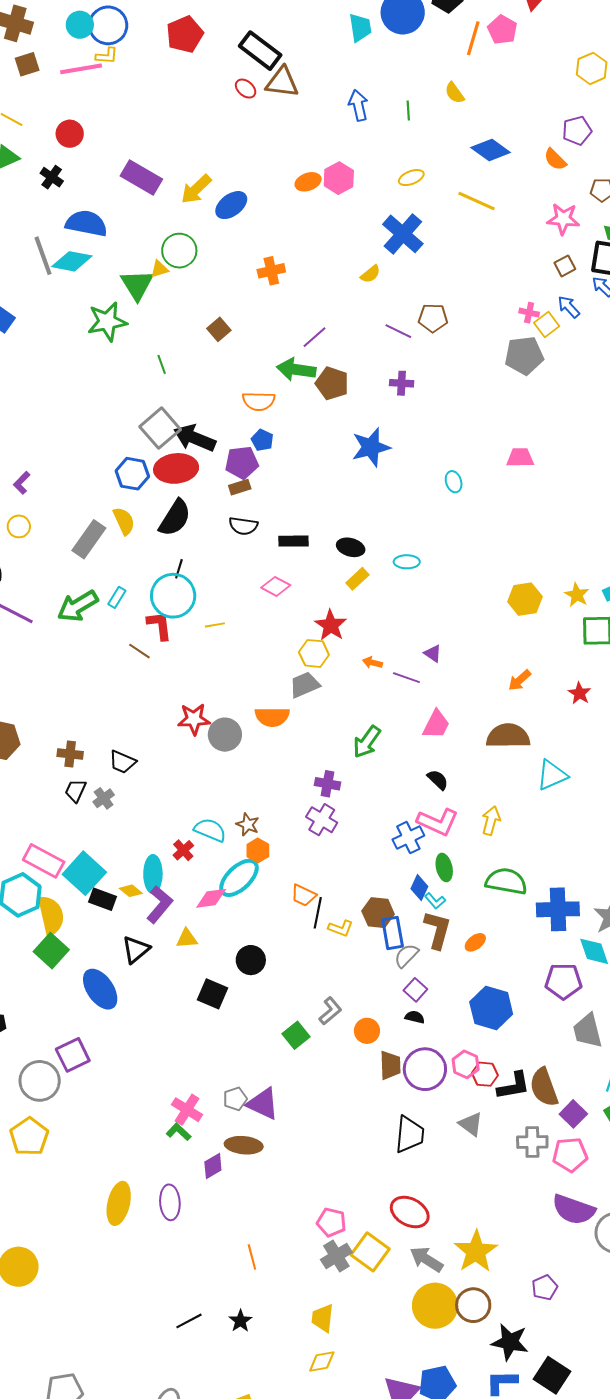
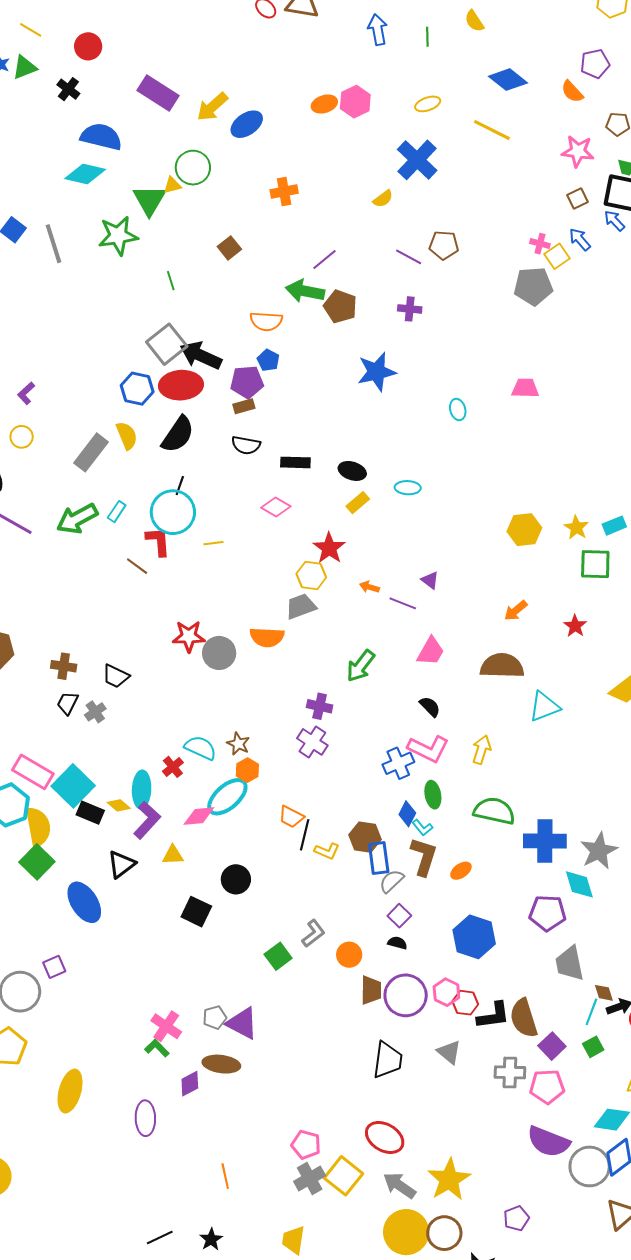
gray line: (43, 256) -> (53, 244), moved
purple square: (73, 1055) -> (54, 967), size x0.7
yellow ellipse: (119, 1203) -> (70, 1091), moved

